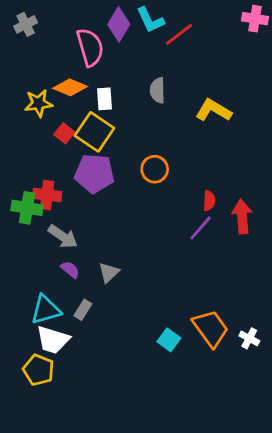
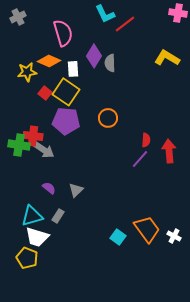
purple diamond: (119, 24) -> (94, 56), moved
yellow L-shape: (213, 110) -> (167, 58), moved
gray arrow: (63, 237) -> (44, 150), moved

